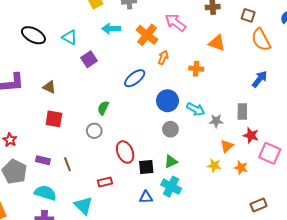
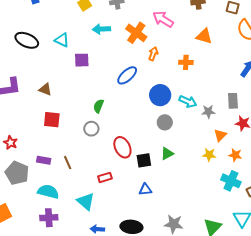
purple square: (89, 59) -> (82, 60), turned 35
cyan cross: (171, 187) -> (231, 181), moved

